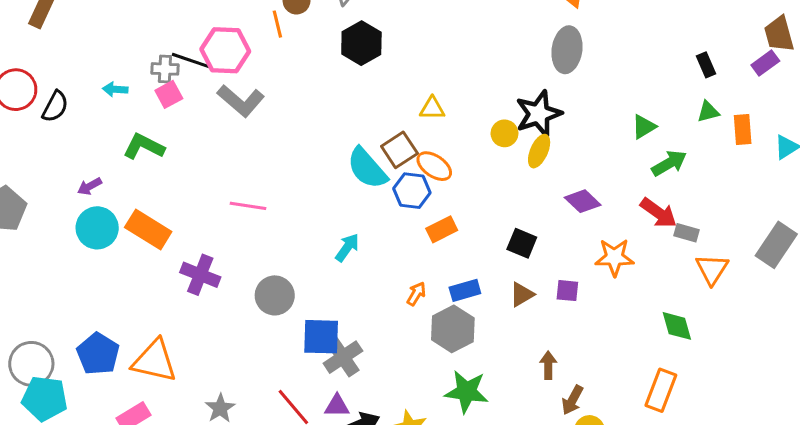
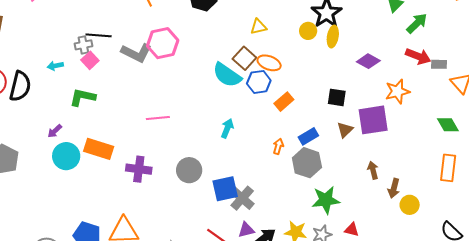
pink hexagon: (225, 50) -> (163, 43), moved
black semicircle: (55, 107) -> (20, 86), size x1.4
purple square: (567, 291) -> (373, 120), size x2.0

